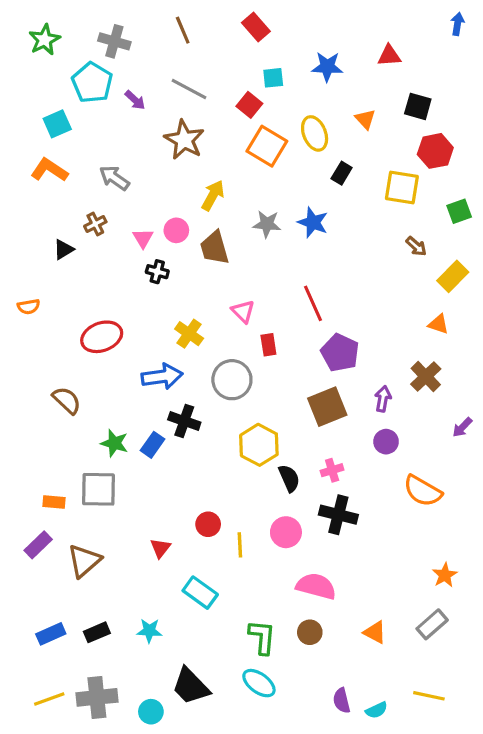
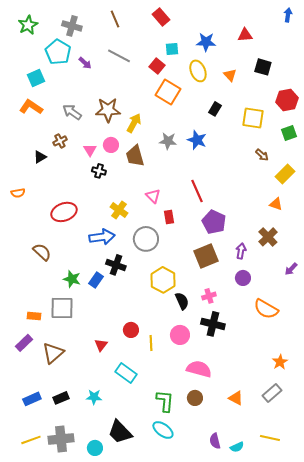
yellow ellipse: (315, 133) -> (198, 71), moved
brown star: (184, 140) -> (108, 110), moved, turned -30
red hexagon: (435, 151) -> (287, 100), moved

